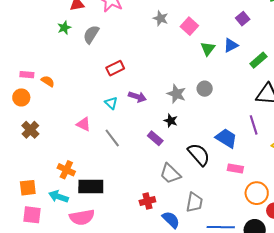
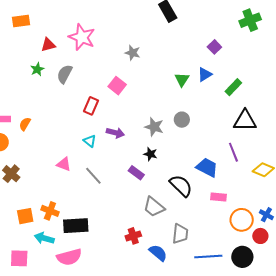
pink square: (189, 26) -> (117, 86), moved
red rectangle: (115, 68) -> (91, 106), turned -36
orange semicircle: (48, 81) -> (25, 124), turned -88
orange square: (28, 188) -> (25, 216), moved

